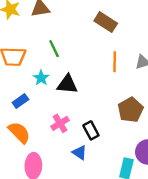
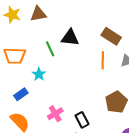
brown rectangle: (106, 22) -> (111, 36), moved
black triangle: (67, 84) -> (70, 38), moved

